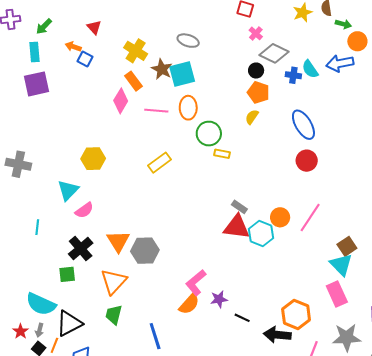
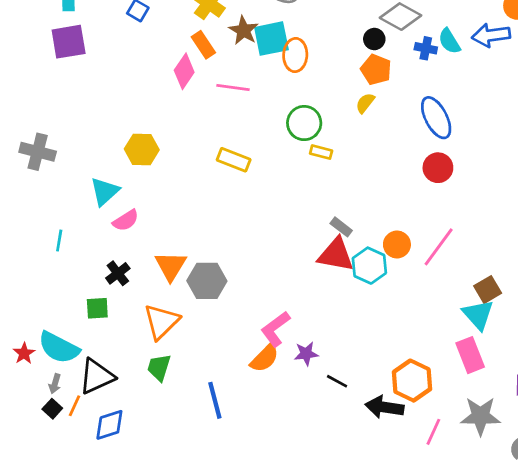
orange ellipse: (188, 108) -> (295, 55), moved
yellow rectangle: (159, 163) -> (234, 160), turned 55
black cross: (81, 249) -> (118, 273), size x0.7
red star: (21, 331) -> (24, 353), moved

